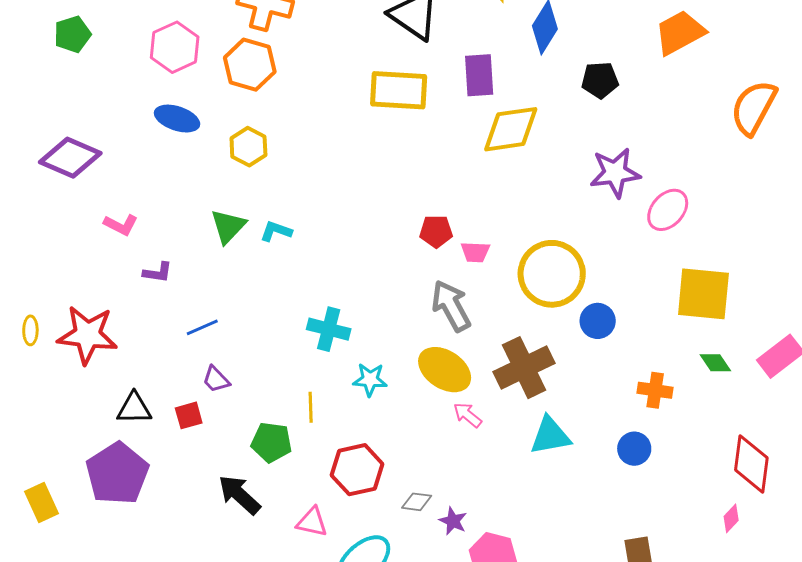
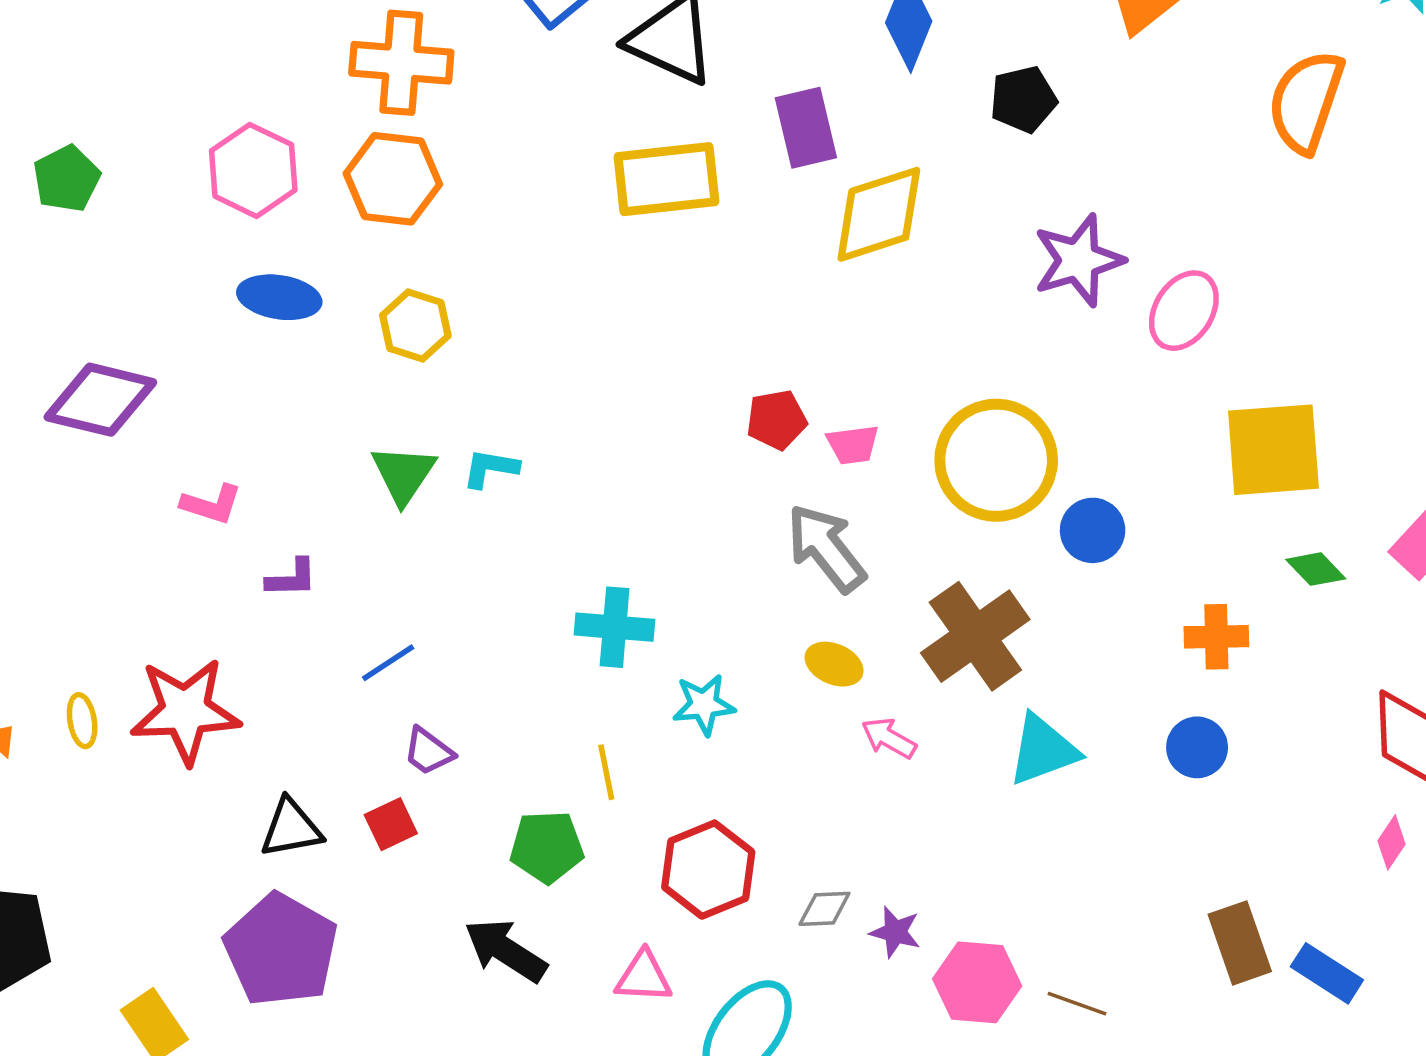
yellow ellipse: (445, 370) -> (834, 664), size x0.6

